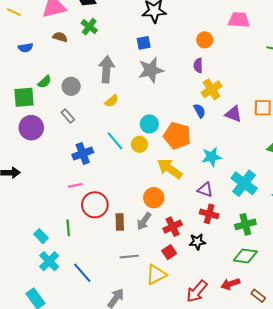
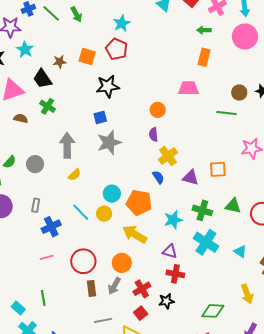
gray rectangle: (68, 116) -> (36, 205), moved, turned 56
red circle: (95, 205) -> (83, 261), moved
green cross: (245, 224) -> (202, 210), moved, turned 36

